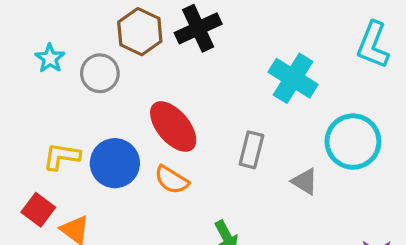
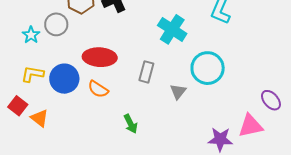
cyan star: (50, 58) -> (31, 35), moved
red ellipse: (173, 127) -> (100, 57), turned -48
gray triangle: (305, 181) -> (178, 92), turned 36

